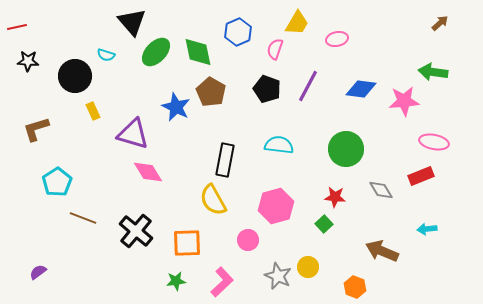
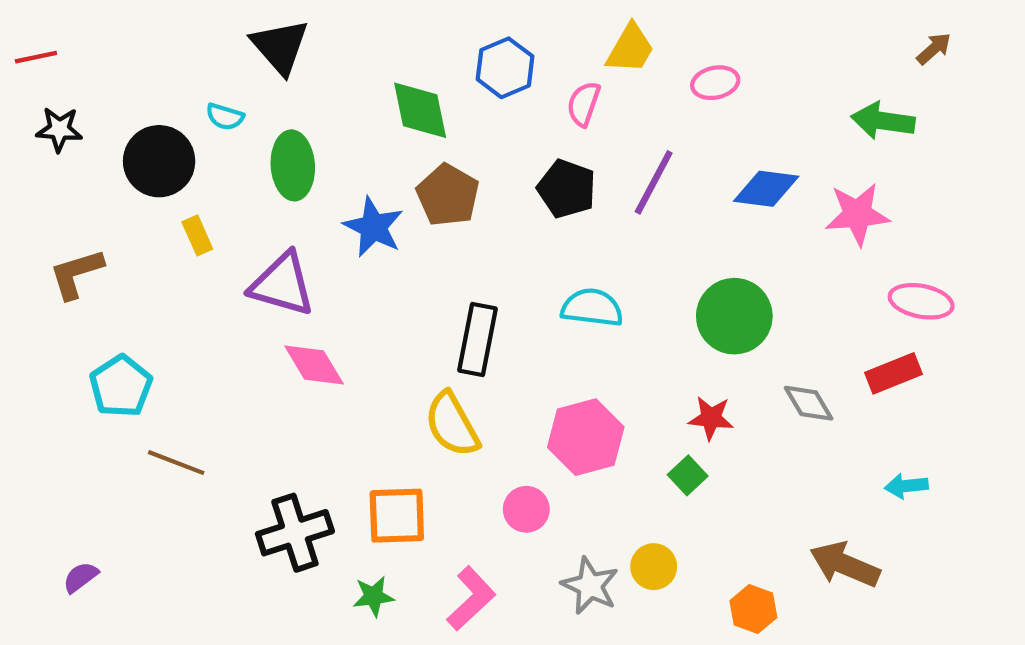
green ellipse: (156, 52) -> (293, 165), moved, turned -48
green arrow: (433, 72) -> (883, 121), moved
black cross: (136, 231) -> (295, 533), moved, turned 32
brown arrow: (382, 251) -> (845, 564), moved

